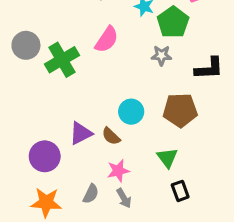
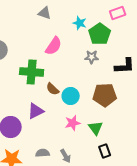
green cross: (62, 60) -> (32, 72), moved, turned 35
brown semicircle: (111, 136) -> (53, 89), moved
pink star: (118, 171) -> (73, 123), moved
gray semicircle: (91, 194) -> (43, 153), turned -120

